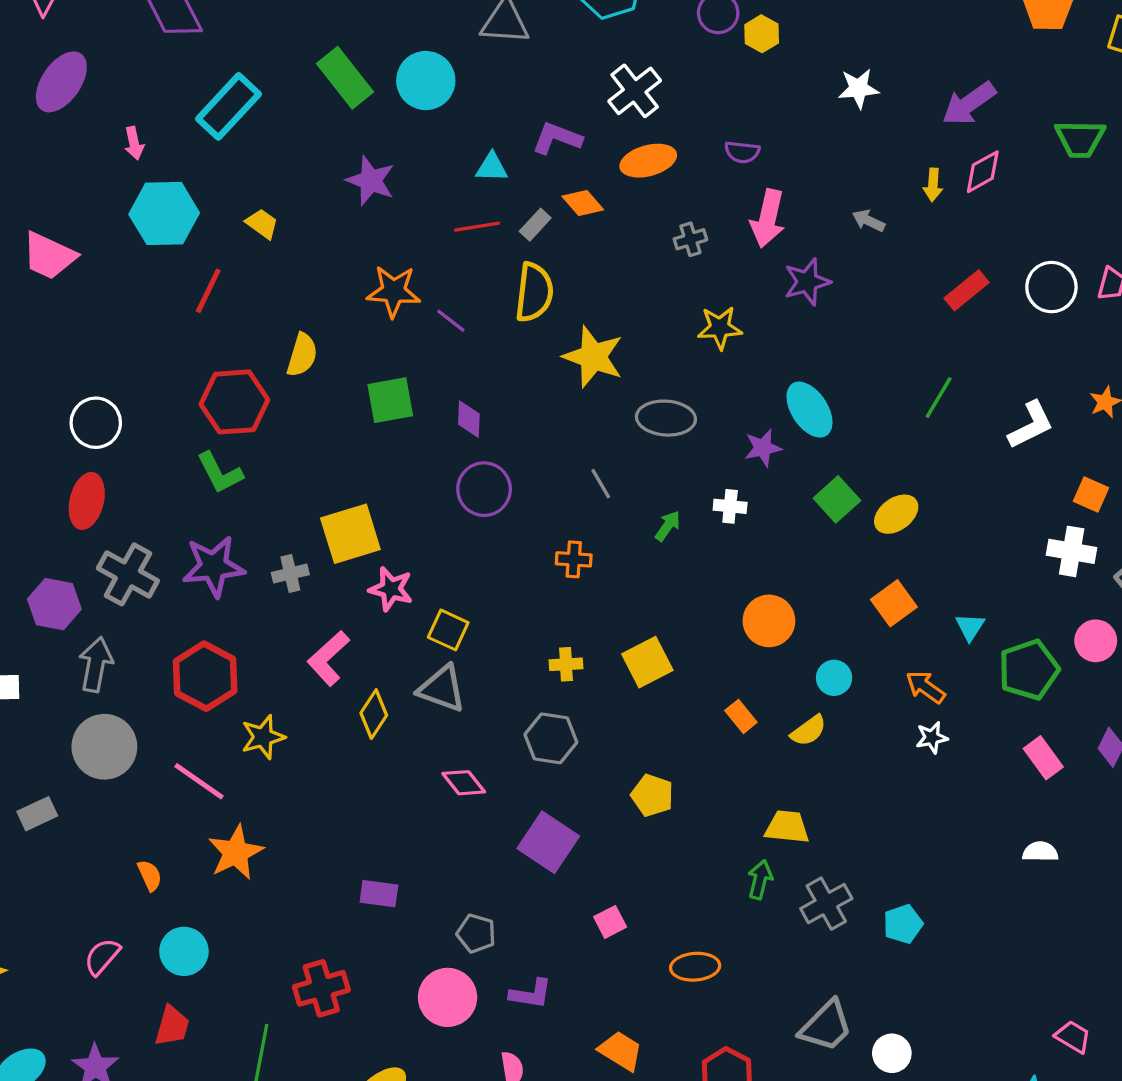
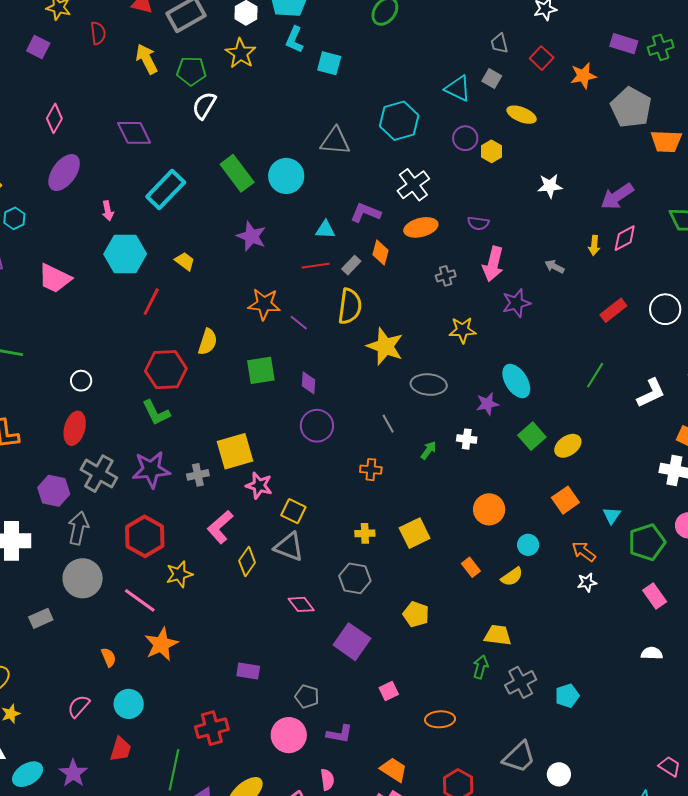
orange diamond: (583, 203) -> (381, 252), turned 55
white circle: (96, 423) -> (81, 381), size x0.7

